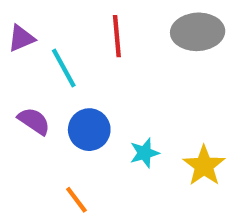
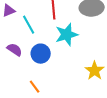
cyan star: (144, 153) -> (67, 35), moved, size x1.6

